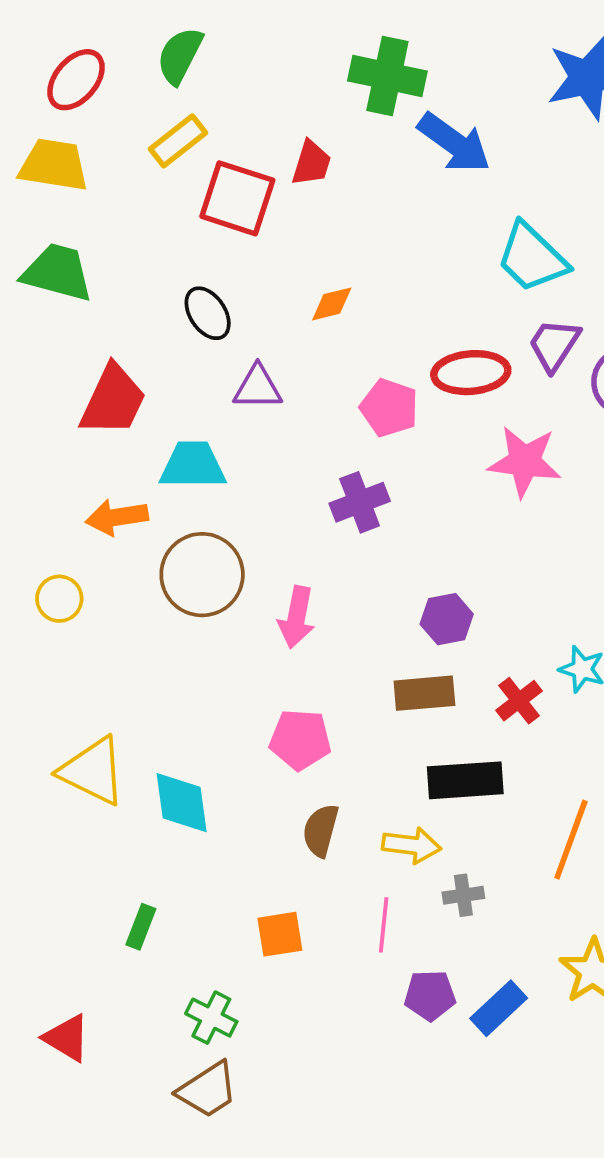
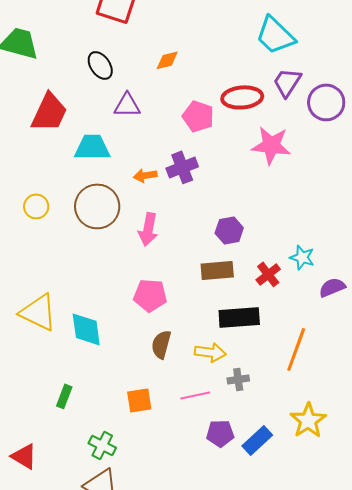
orange arrow: (117, 517) -> (145, 175), moved, size x0.7
yellow circle: (59, 599) -> (36, 206), moved
pink line: (384, 925) -> (195, 395), turned 72

